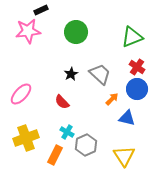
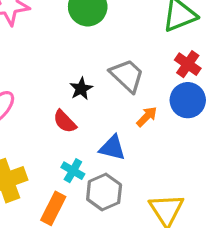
black star: (71, 74) -> (81, 89), moved
blue triangle: (127, 118) -> (112, 148), moved

